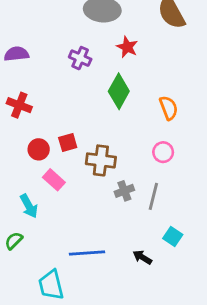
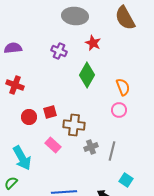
pink circle: (163, 152) -> (119, 110), moved
pink rectangle: (54, 180) -> (53, 145), moved
cyan arrow: (29, 206) -> (22, 158), size x1.4

